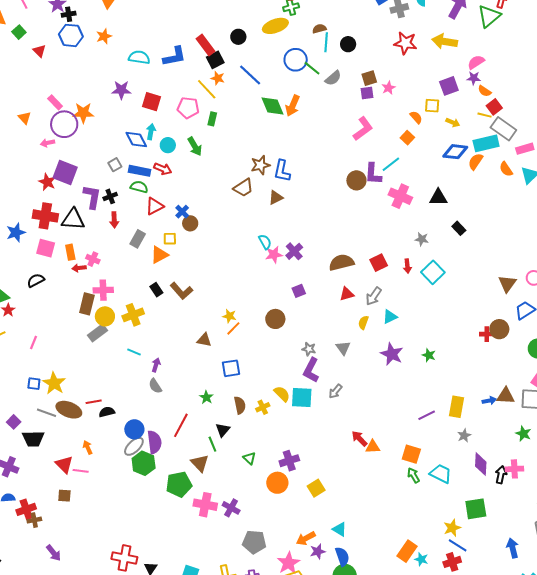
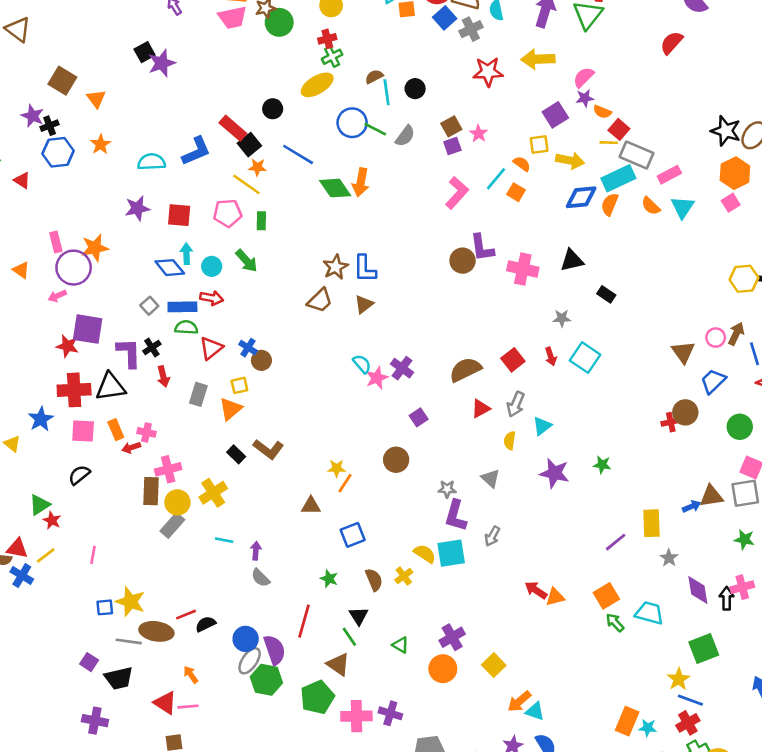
pink rectangle: (55, 102) -> (56, 242), turned 42
yellow arrow: (453, 122) -> (570, 160), size x1.5
cyan line: (391, 164) -> (496, 179), moved
orange square: (411, 454) -> (606, 596), turned -36
orange arrow: (306, 538) -> (519, 701), moved

